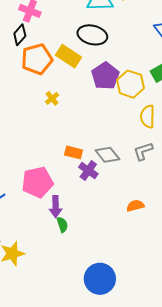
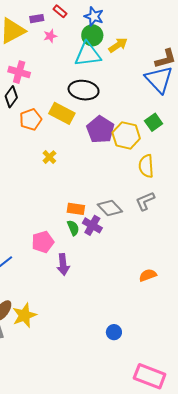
orange pentagon: (37, 59) -> (31, 119), size x0.7
pink pentagon: (37, 182) -> (43, 242), size x0.7
orange semicircle: (135, 206) -> (148, 275), moved
green semicircle: (62, 225) -> (73, 228), moved
blue circle: (100, 279) -> (114, 332), size x0.5

